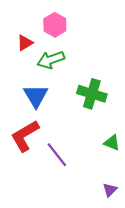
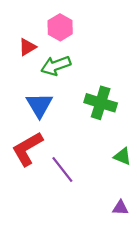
purple triangle: (110, 190) -> (120, 208), turned 49

